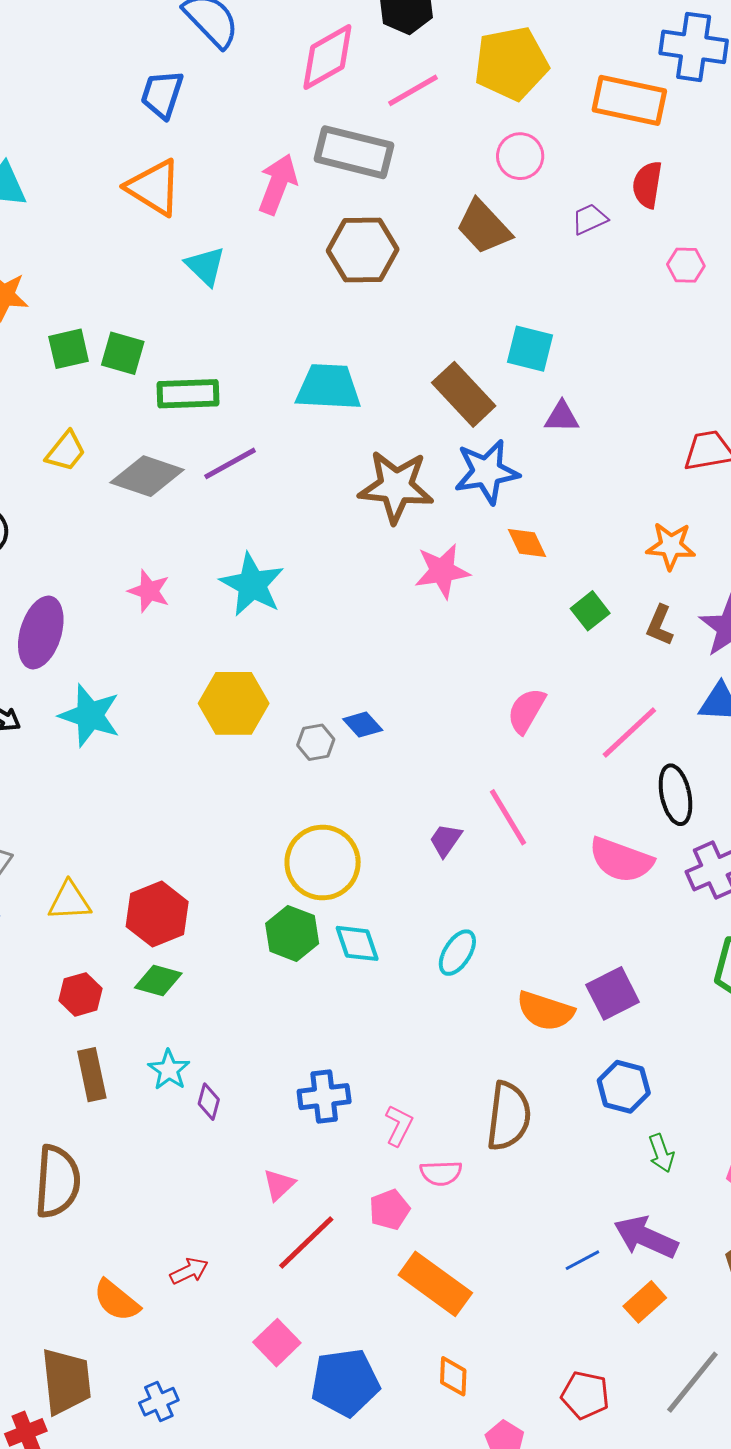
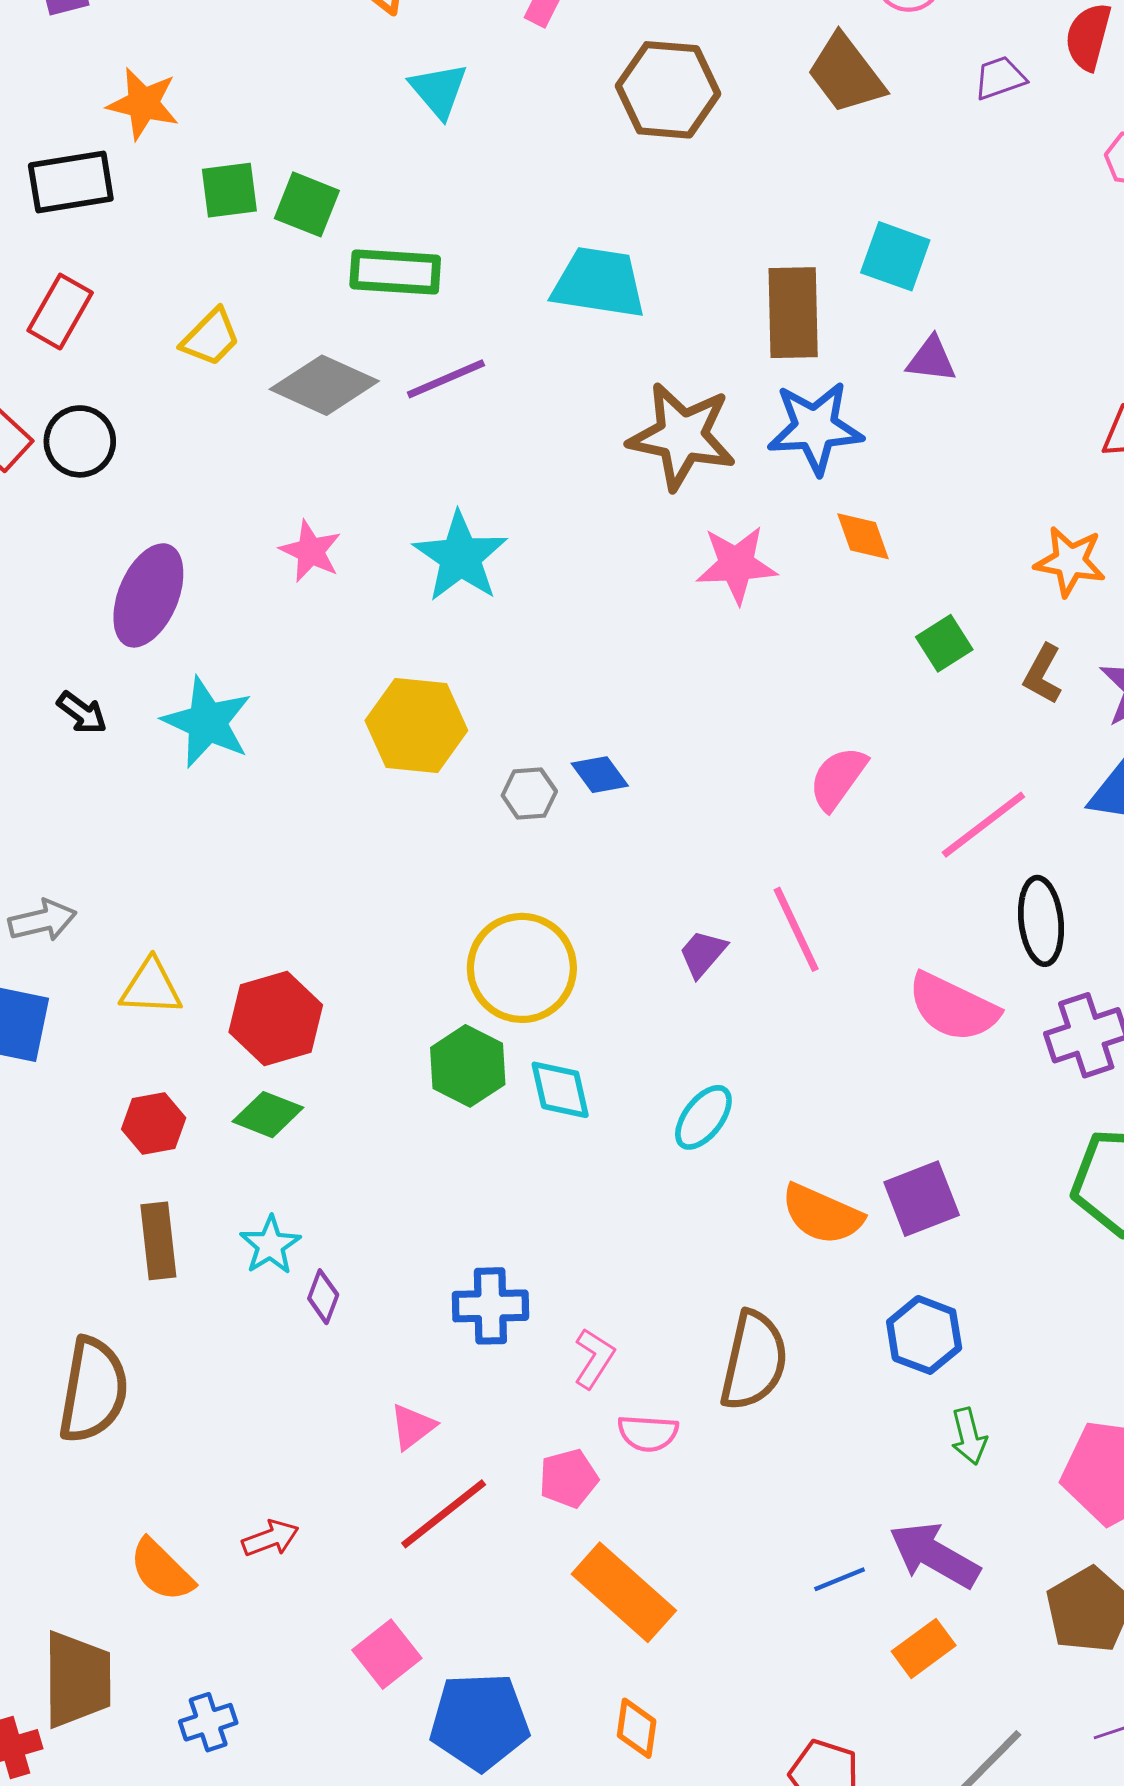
brown rectangle: (464, 394) -> (793, 313), turned 36

